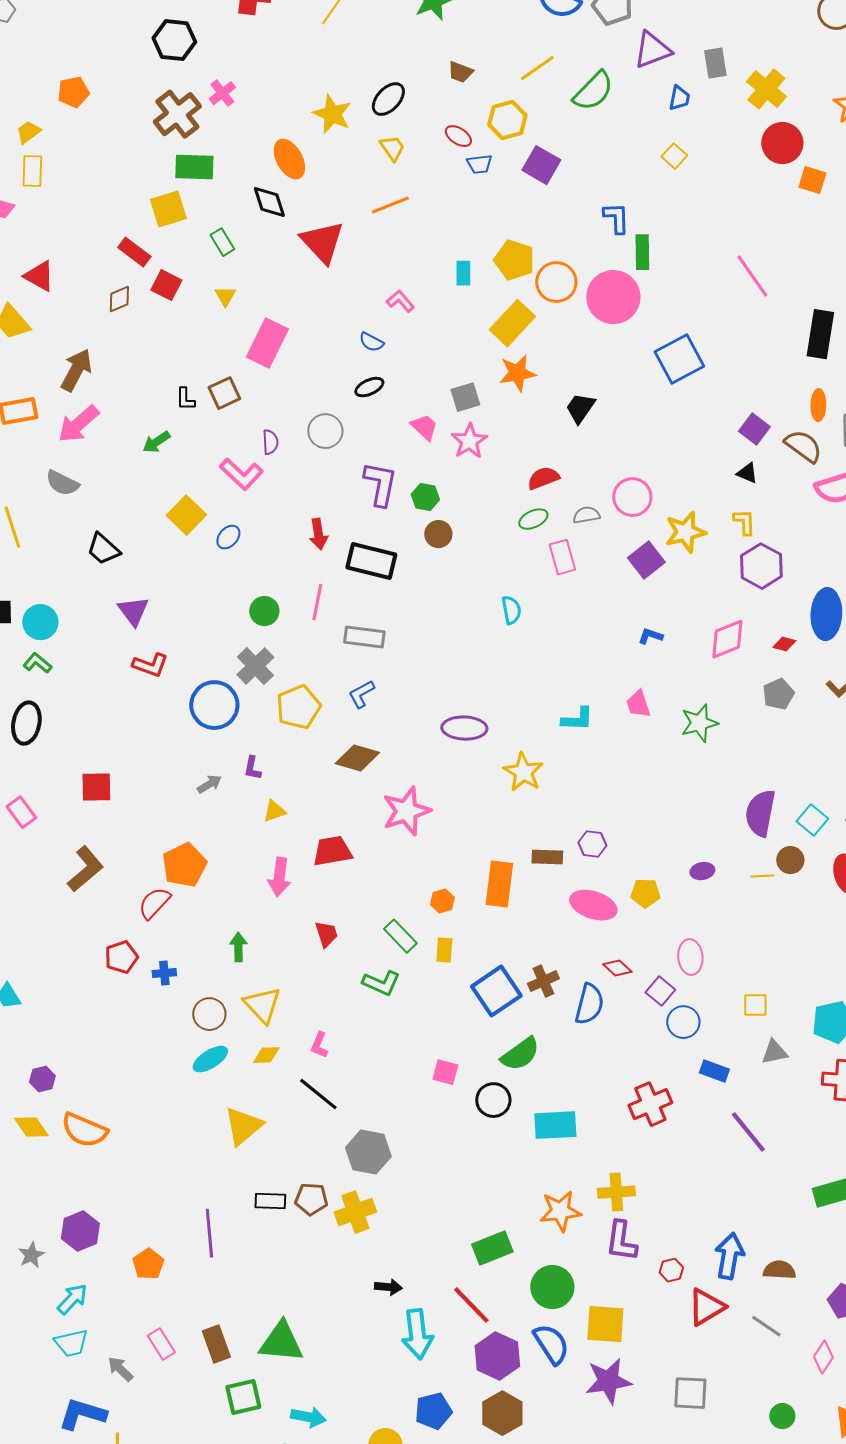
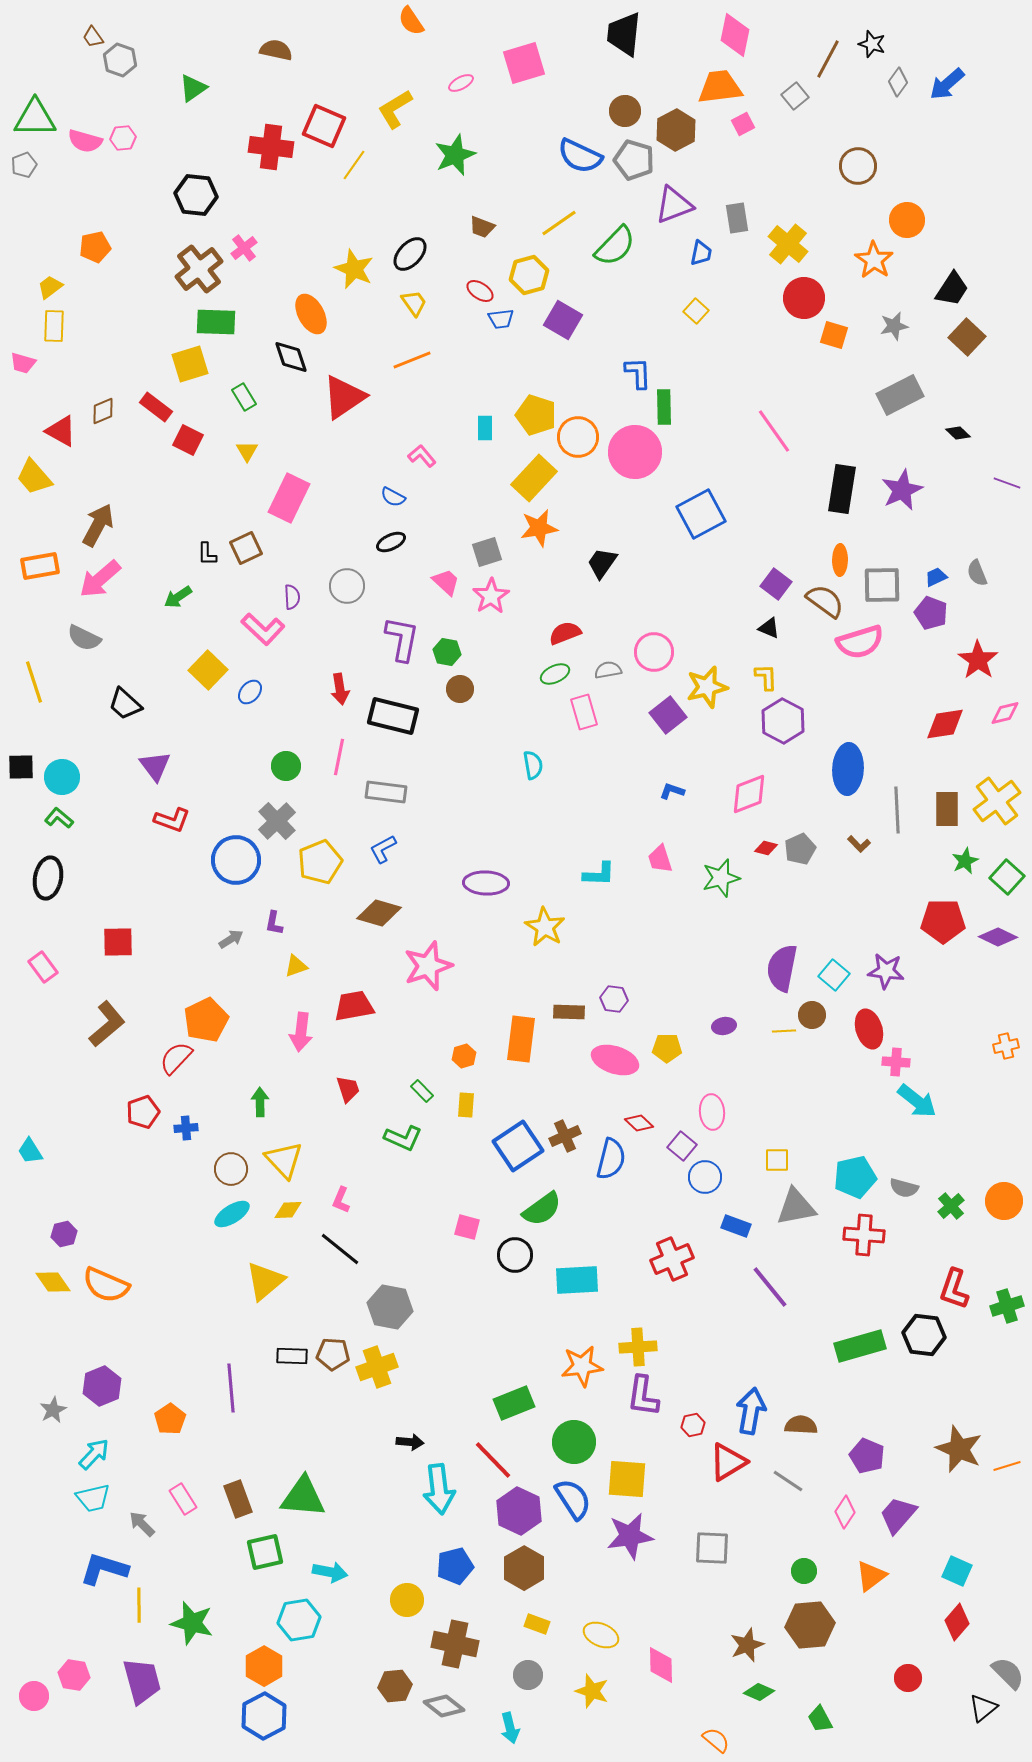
red triangle: (322, 242) -> (344, 397), turned 39
brown diamond: (119, 299) -> (103, 411), moved
red diamond: (784, 644) -> (766, 848), moved
green rectangle: (400, 936) -> (422, 1091), size x0.7
gray triangle: (774, 1052) -> (796, 1207), size x1.5

